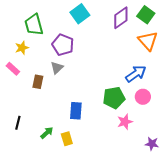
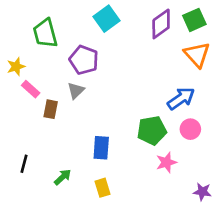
green square: (146, 15) -> (194, 20), turned 30
yellow star: (22, 48) -> (16, 67), moved
pink rectangle: (13, 69) -> (31, 89), moved
yellow rectangle: (67, 139) -> (103, 188), moved

